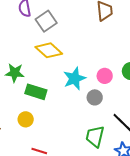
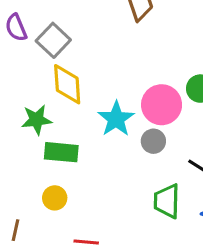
yellow diamond: (49, 50) -> (67, 84), turned 56
green star: (15, 73) -> (37, 120), moved
pink circle: (105, 76) -> (162, 105), size x1.6

